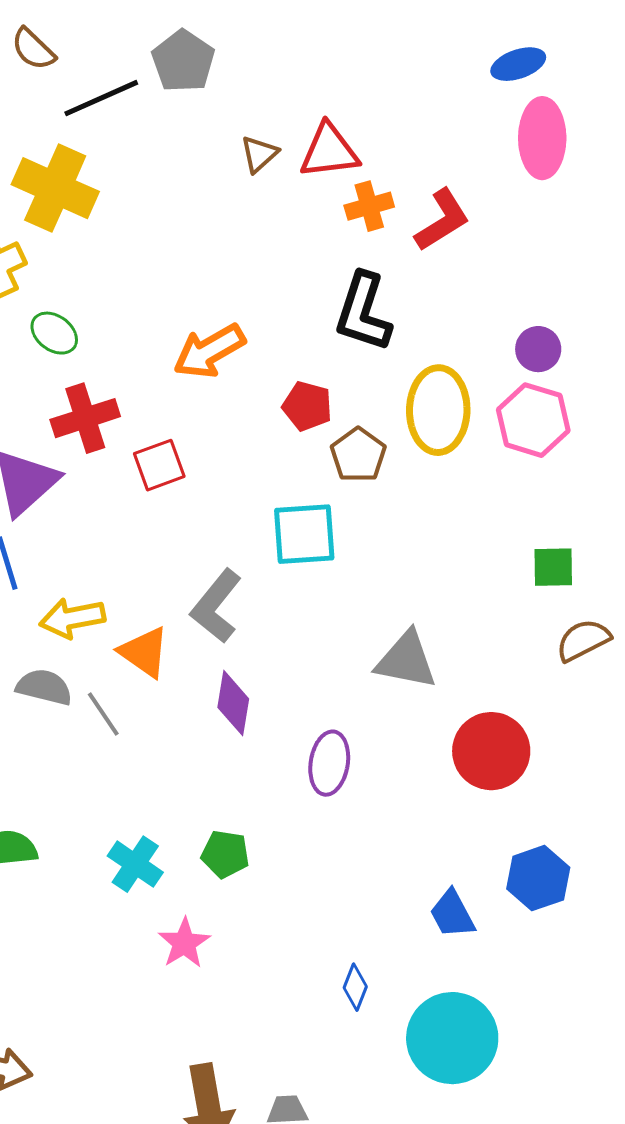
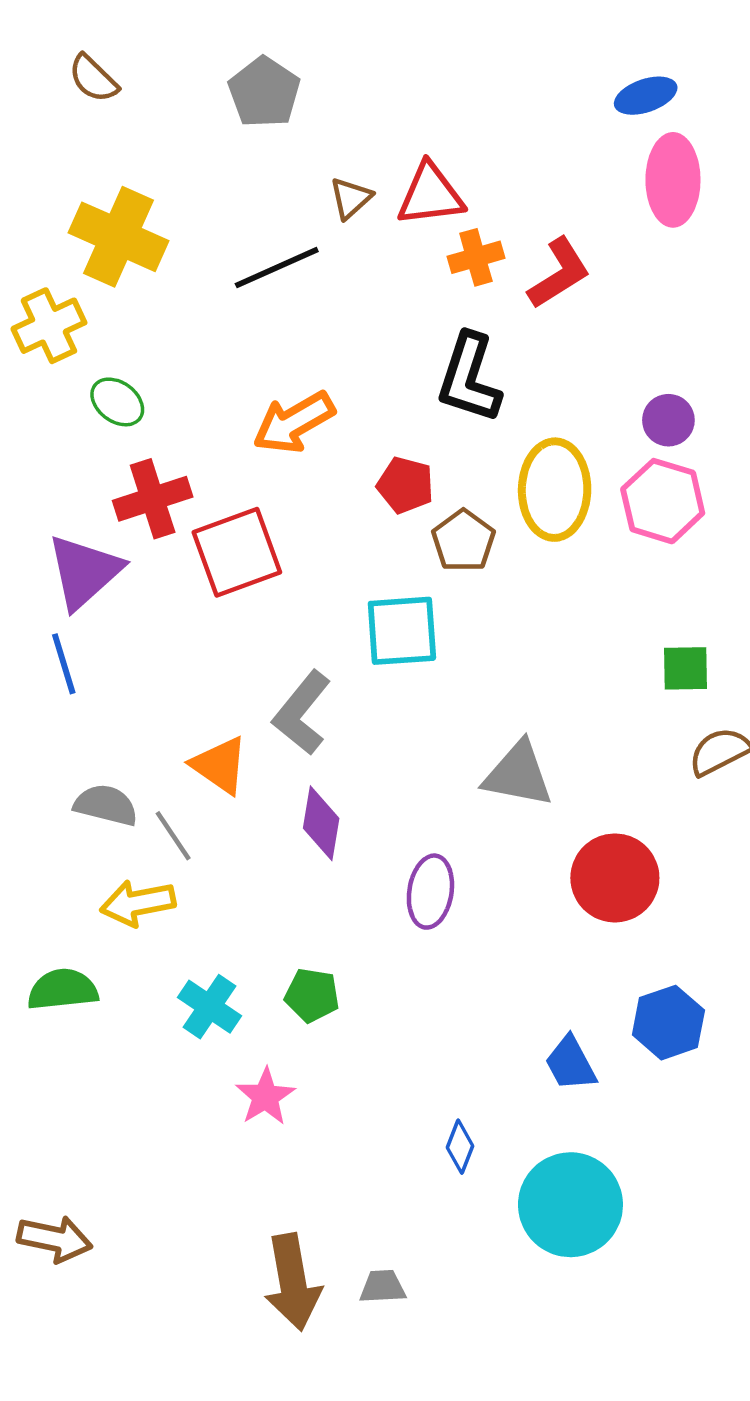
black line: (101, 98) -> (277, 268), moved
red square: (159, 465) -> (237, 552), size x1.5
yellow arrow: (72, 618) -> (138, 903), moved

